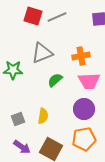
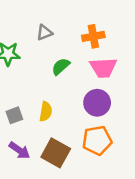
gray triangle: (42, 53) -> (44, 33), size x0.6

